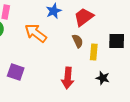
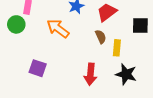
black square: (117, 41) -> (140, 25), moved
black star: (103, 78) -> (126, 74), size x1.5

